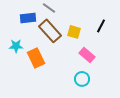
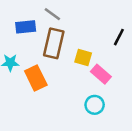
brown rectangle: (50, 31) -> (54, 43), turned 55
yellow square: (74, 32) -> (83, 58), moved

